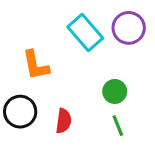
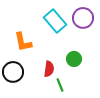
red semicircle: (64, 121) -> (49, 69), moved
green line: (118, 126) -> (60, 85), moved

